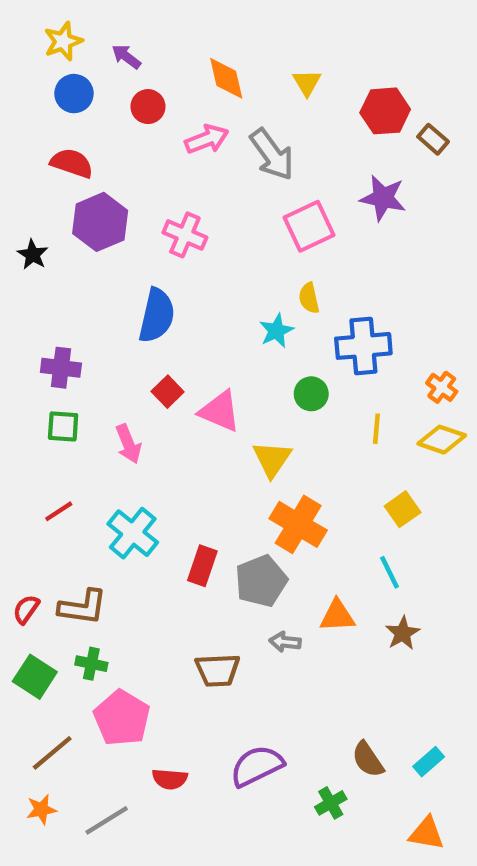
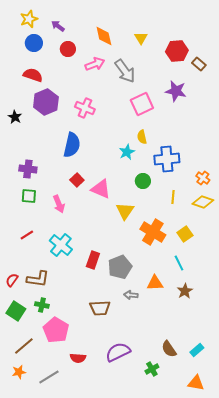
orange cross: (298, 524) -> (153, 232), moved

